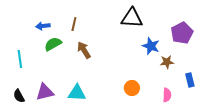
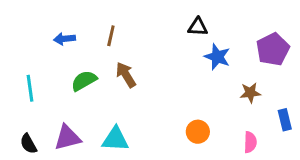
black triangle: (132, 18) -> (198, 27), size x0.6
green semicircle: (53, 44) -> (84, 81), moved
blue star: (151, 46) -> (217, 57), moved

